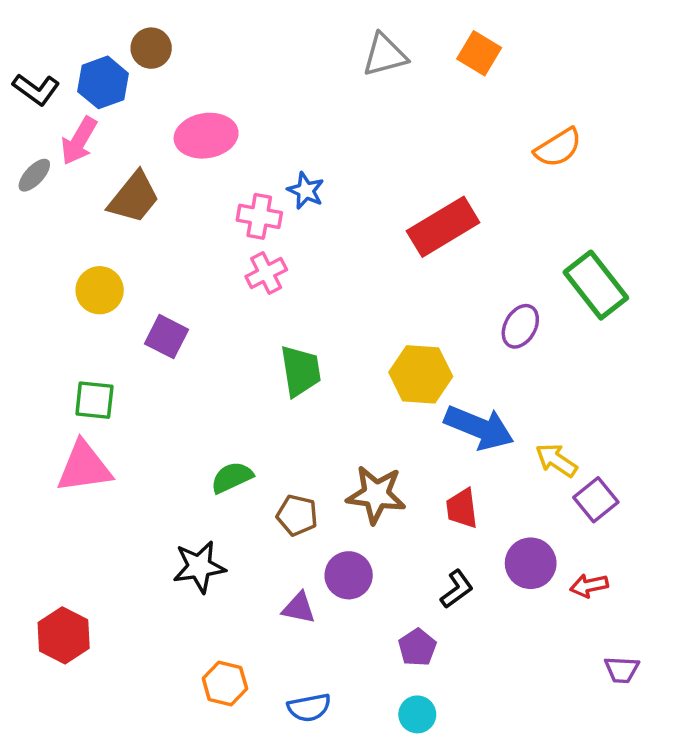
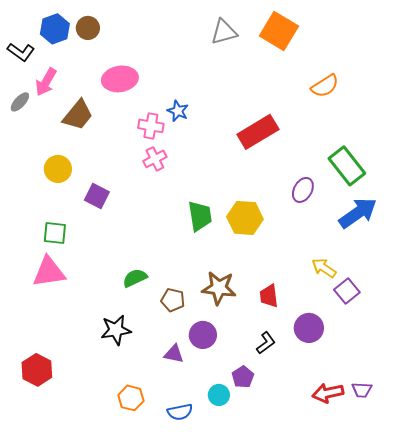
orange square: (479, 53) -> (279, 31), size x1.5
blue hexagon: (103, 82) -> (55, 29), moved
green trapezoid: (301, 371) -> (200, 216), moved
blue arrow: (479, 428) -> (358, 213), moved, turned -57
red arrow: (589, 586) -> (328, 393), moved, size x1.4
cyan circle: (417, 714) -> (219, 395), moved

